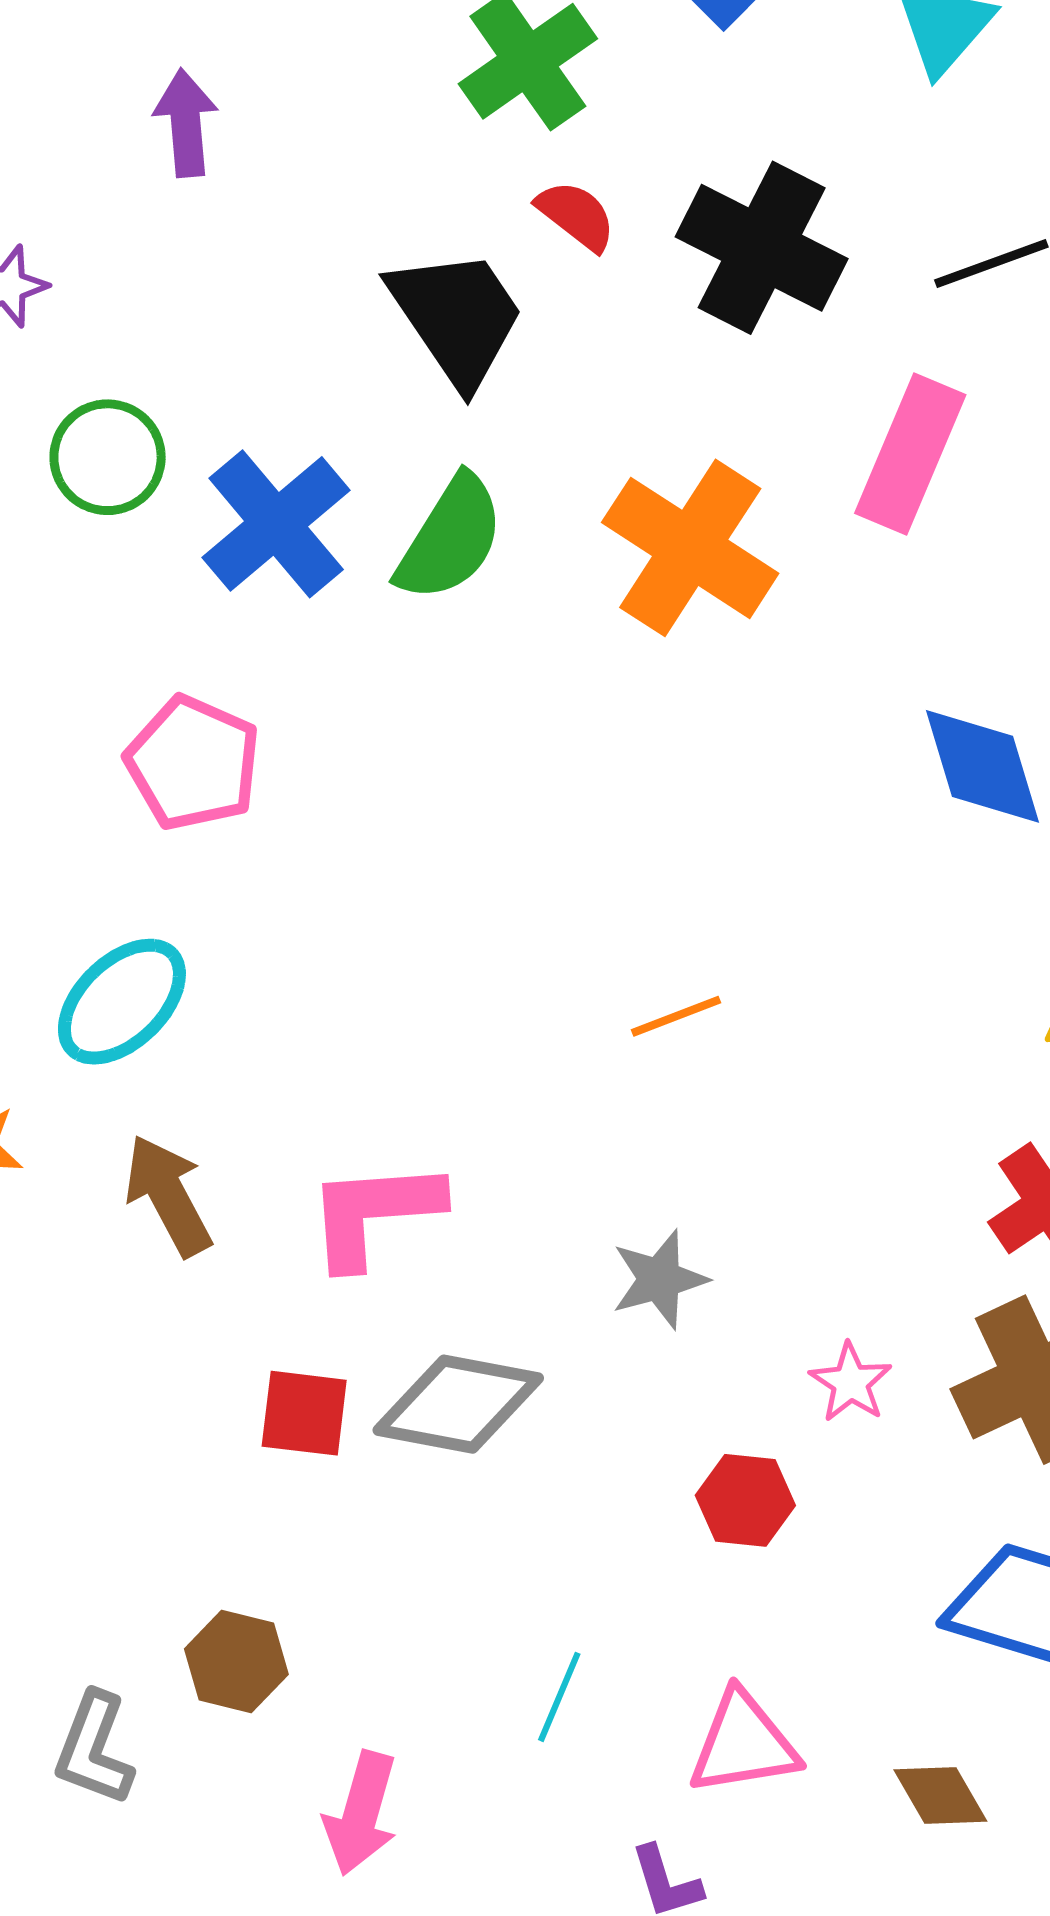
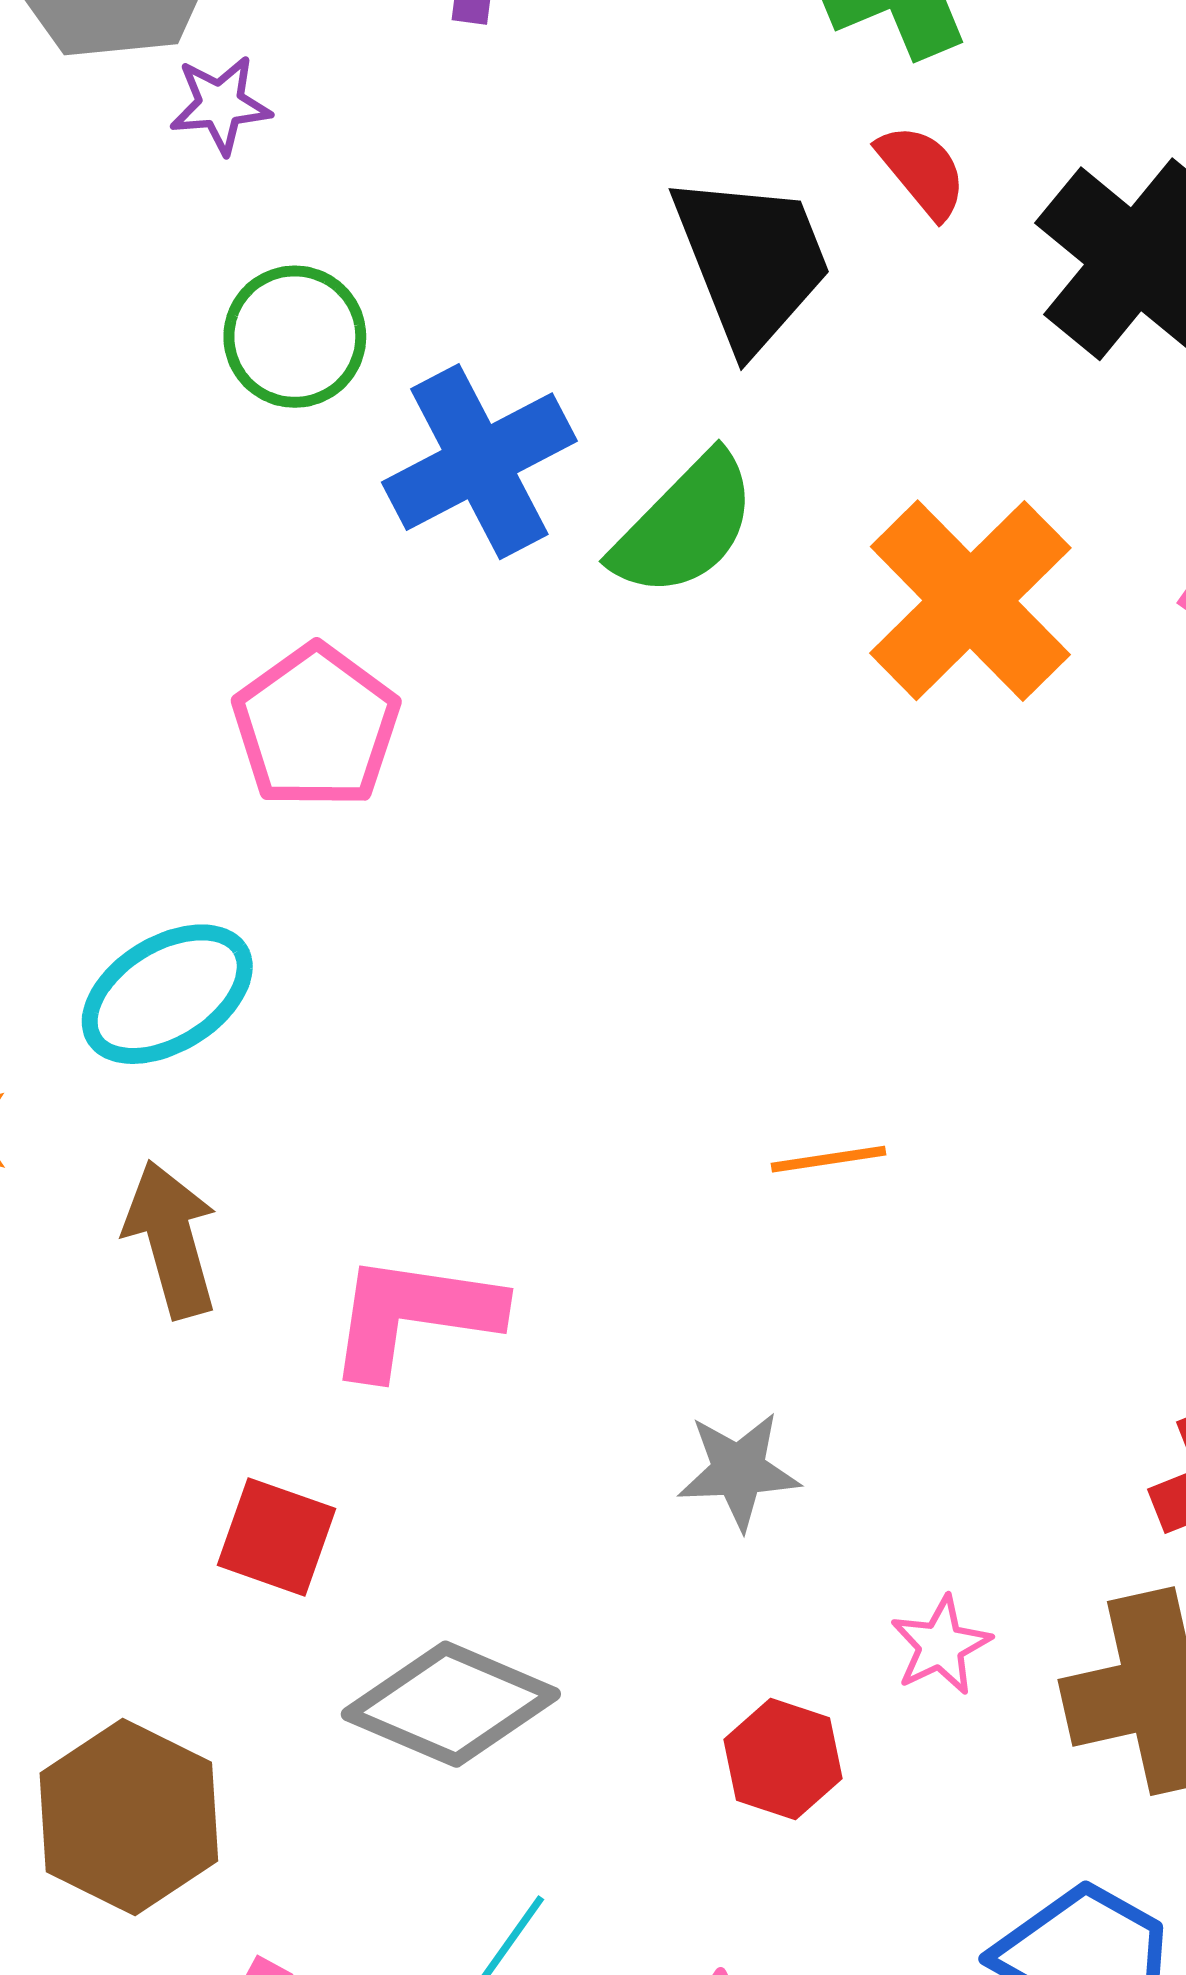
gray diamond: (458, 1404) -> (451, 1704), moved
brown hexagon: (236, 1662) -> (129, 1817), size x1.5

